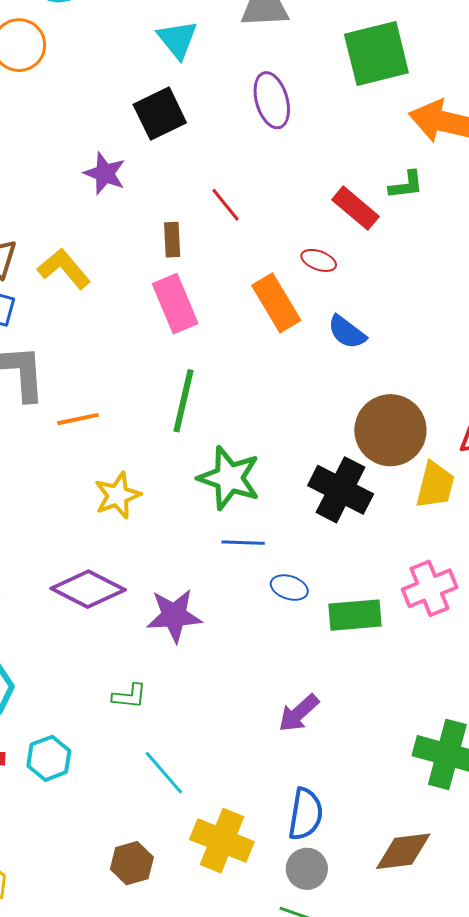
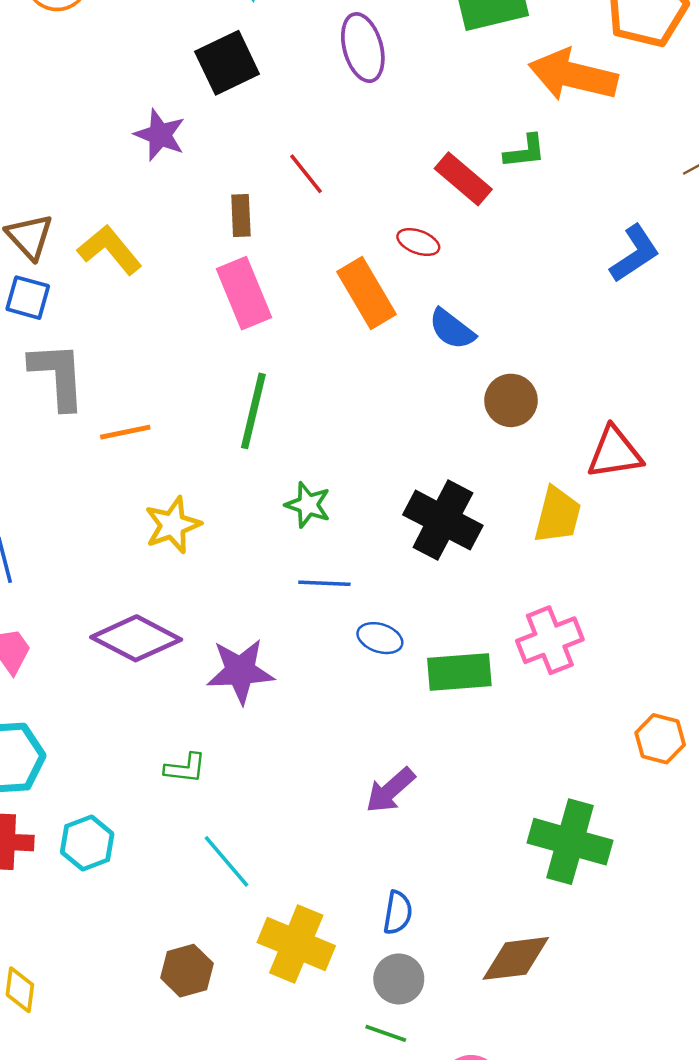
brown circle: (390, 430) -> (511, 400), moved, size x0.6
green star: (229, 478) -> (308, 505), size x0.6
blue semicircle: (306, 814) -> (398, 913), size x0.7

